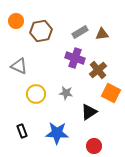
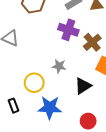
yellow circle: (36, 94) -> (34, 83), moved

